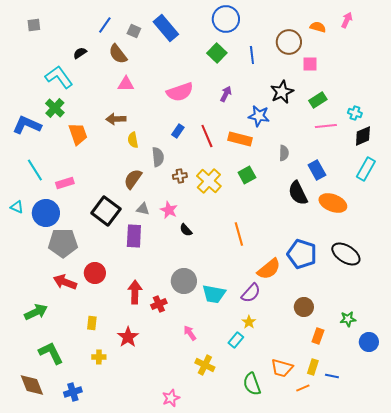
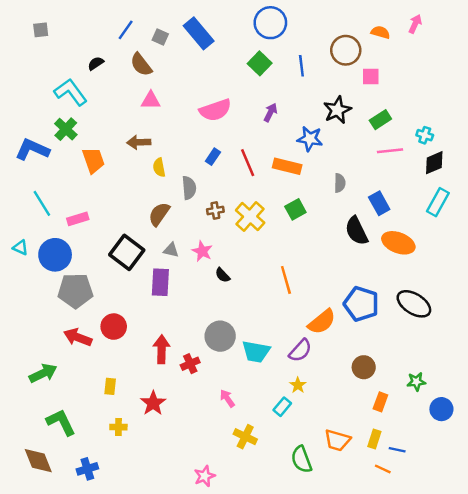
orange line: (303, 388) -> (383, 469), moved, turned 48

